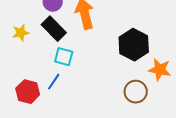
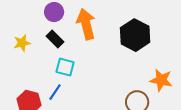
black rectangle: (54, 29) -> (55, 39), size x0.7
black hexagon: (134, 45) -> (135, 35), moved

